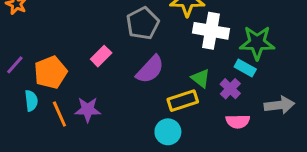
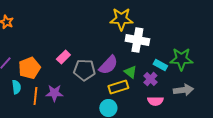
gray pentagon: (143, 23) -> (84, 70), moved, turned 30
green star: (257, 43) -> (181, 59), moved
purple semicircle: (150, 69) -> (108, 65), moved
orange line: (59, 114) -> (35, 96), turned 30

